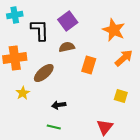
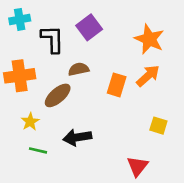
brown semicircle: (67, 47) -> (79, 69), moved
orange arrow: (124, 58) -> (148, 76), moved
black arrow: (59, 105) -> (77, 137), size x1.5
green line: (54, 127) -> (38, 150), moved

